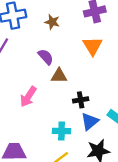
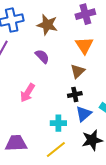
brown star: (52, 22) -> (47, 25), size x1.5
brown triangle: (59, 76) -> (78, 71), moved, turned -42

